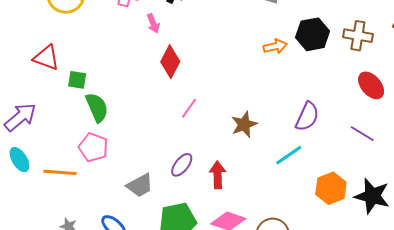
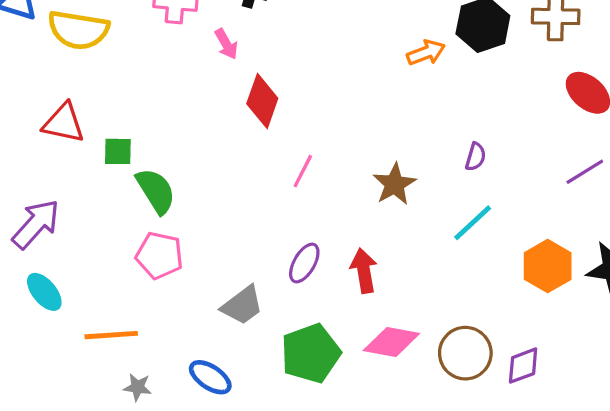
purple semicircle: (307, 117) -> (476, 157), moved, size x0.6
purple line: (362, 134) -> (585, 172), turned -55
orange line: (60, 172) -> (111, 335), moved

